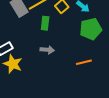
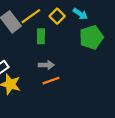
orange line: (84, 62) -> (51, 81), moved

